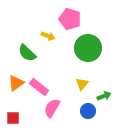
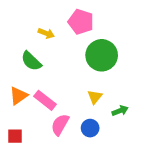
yellow arrow: (48, 36) -> (46, 33), moved
blue circle: (88, 111) -> (90, 128), moved

